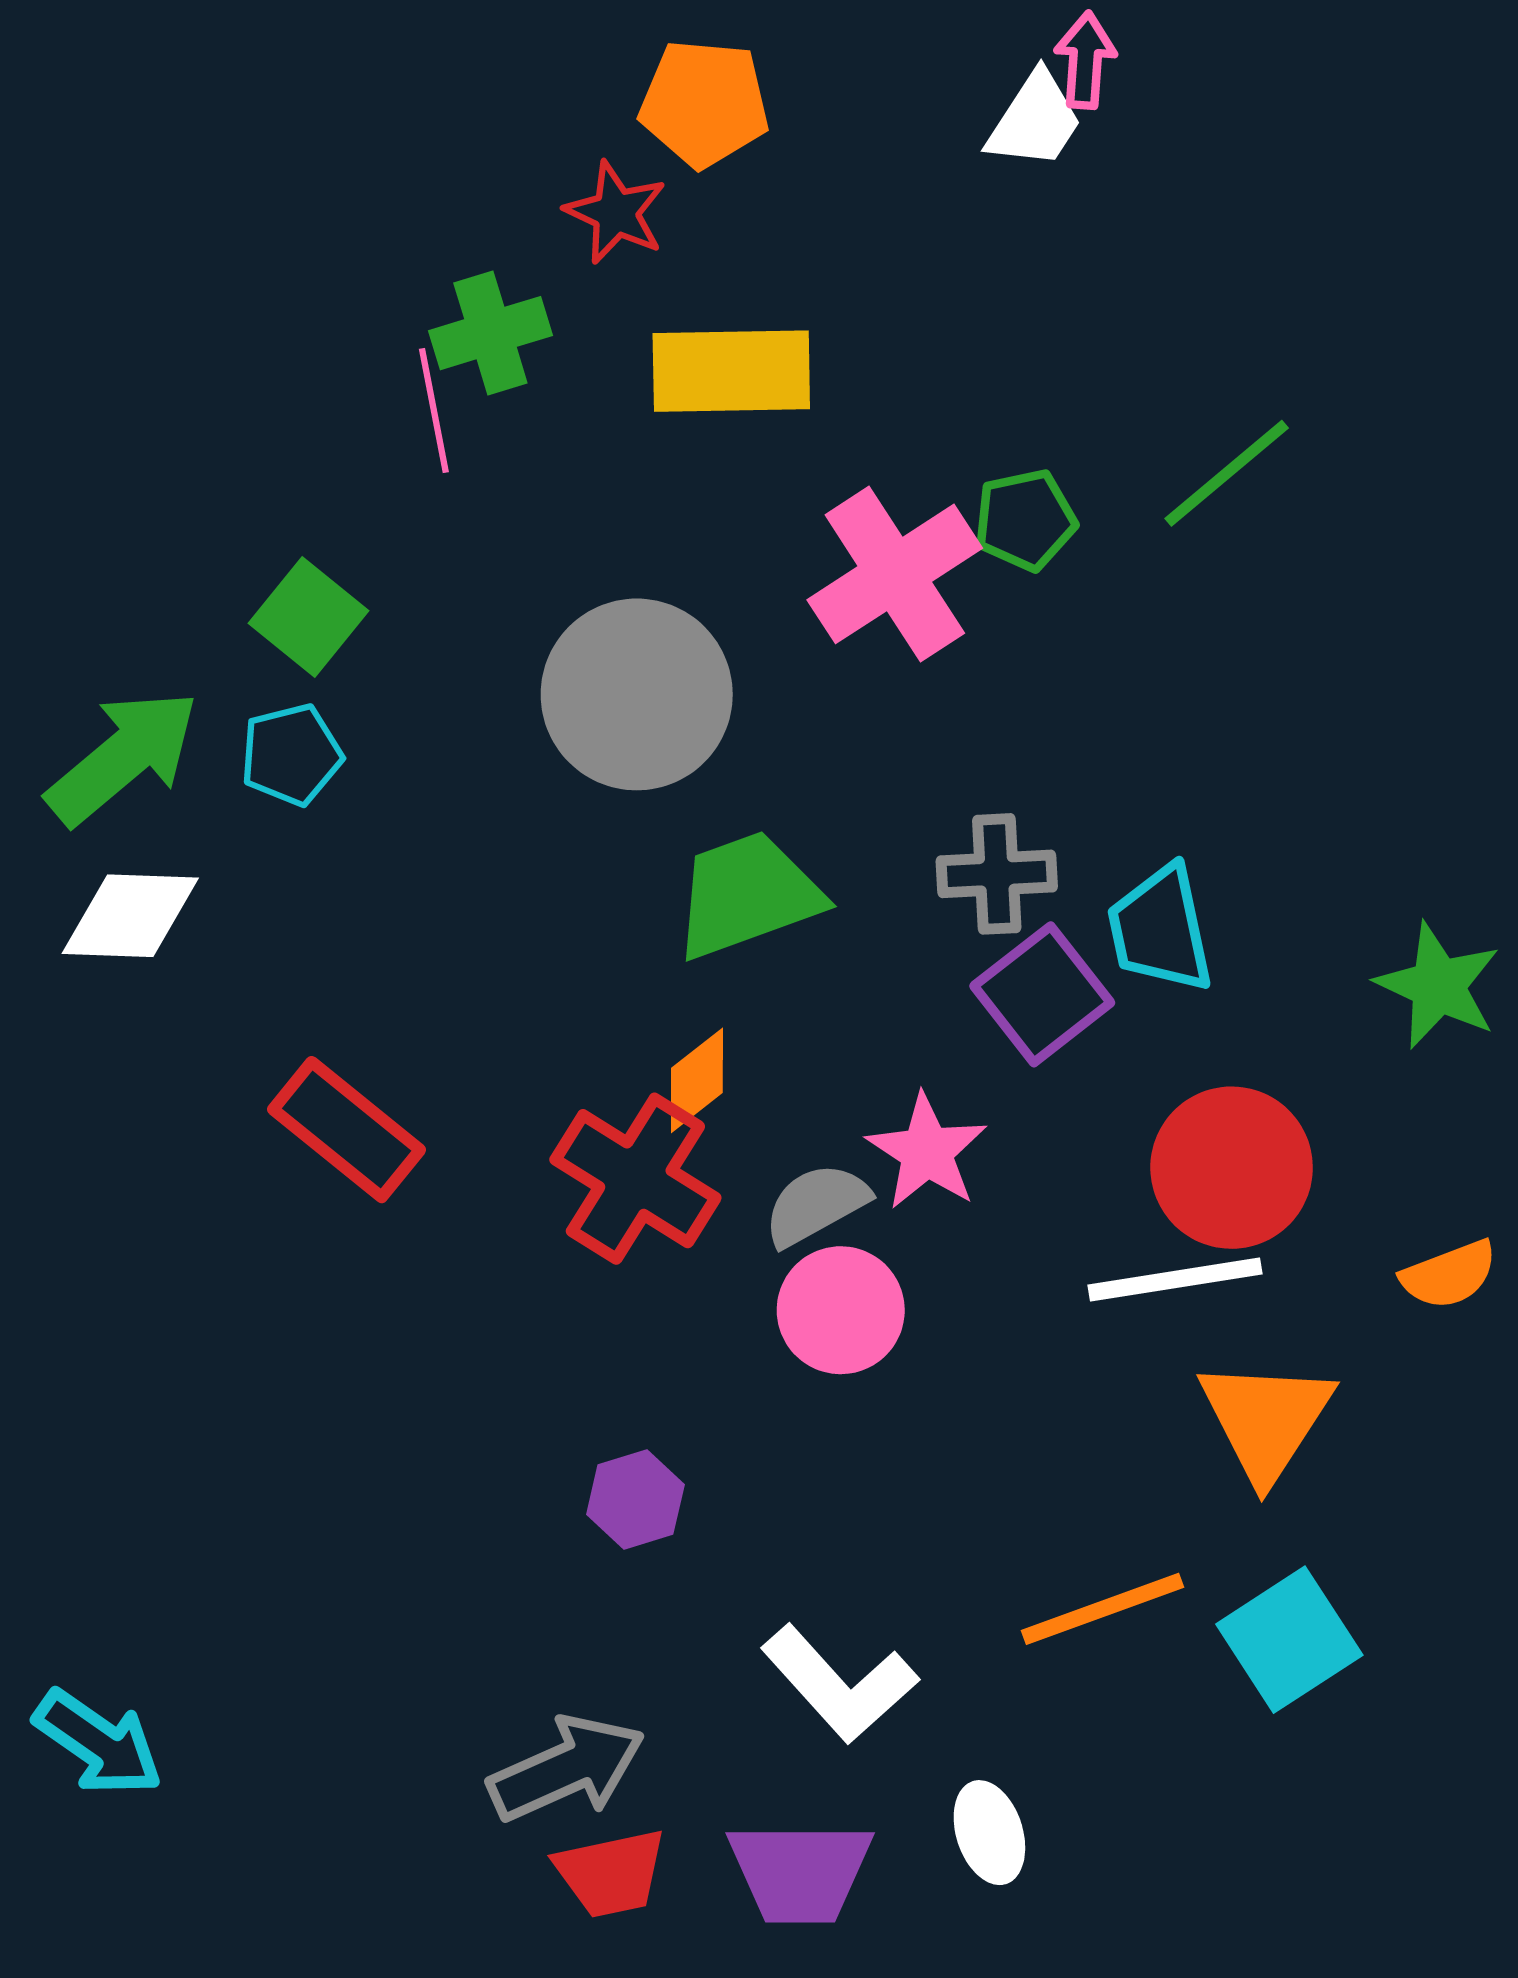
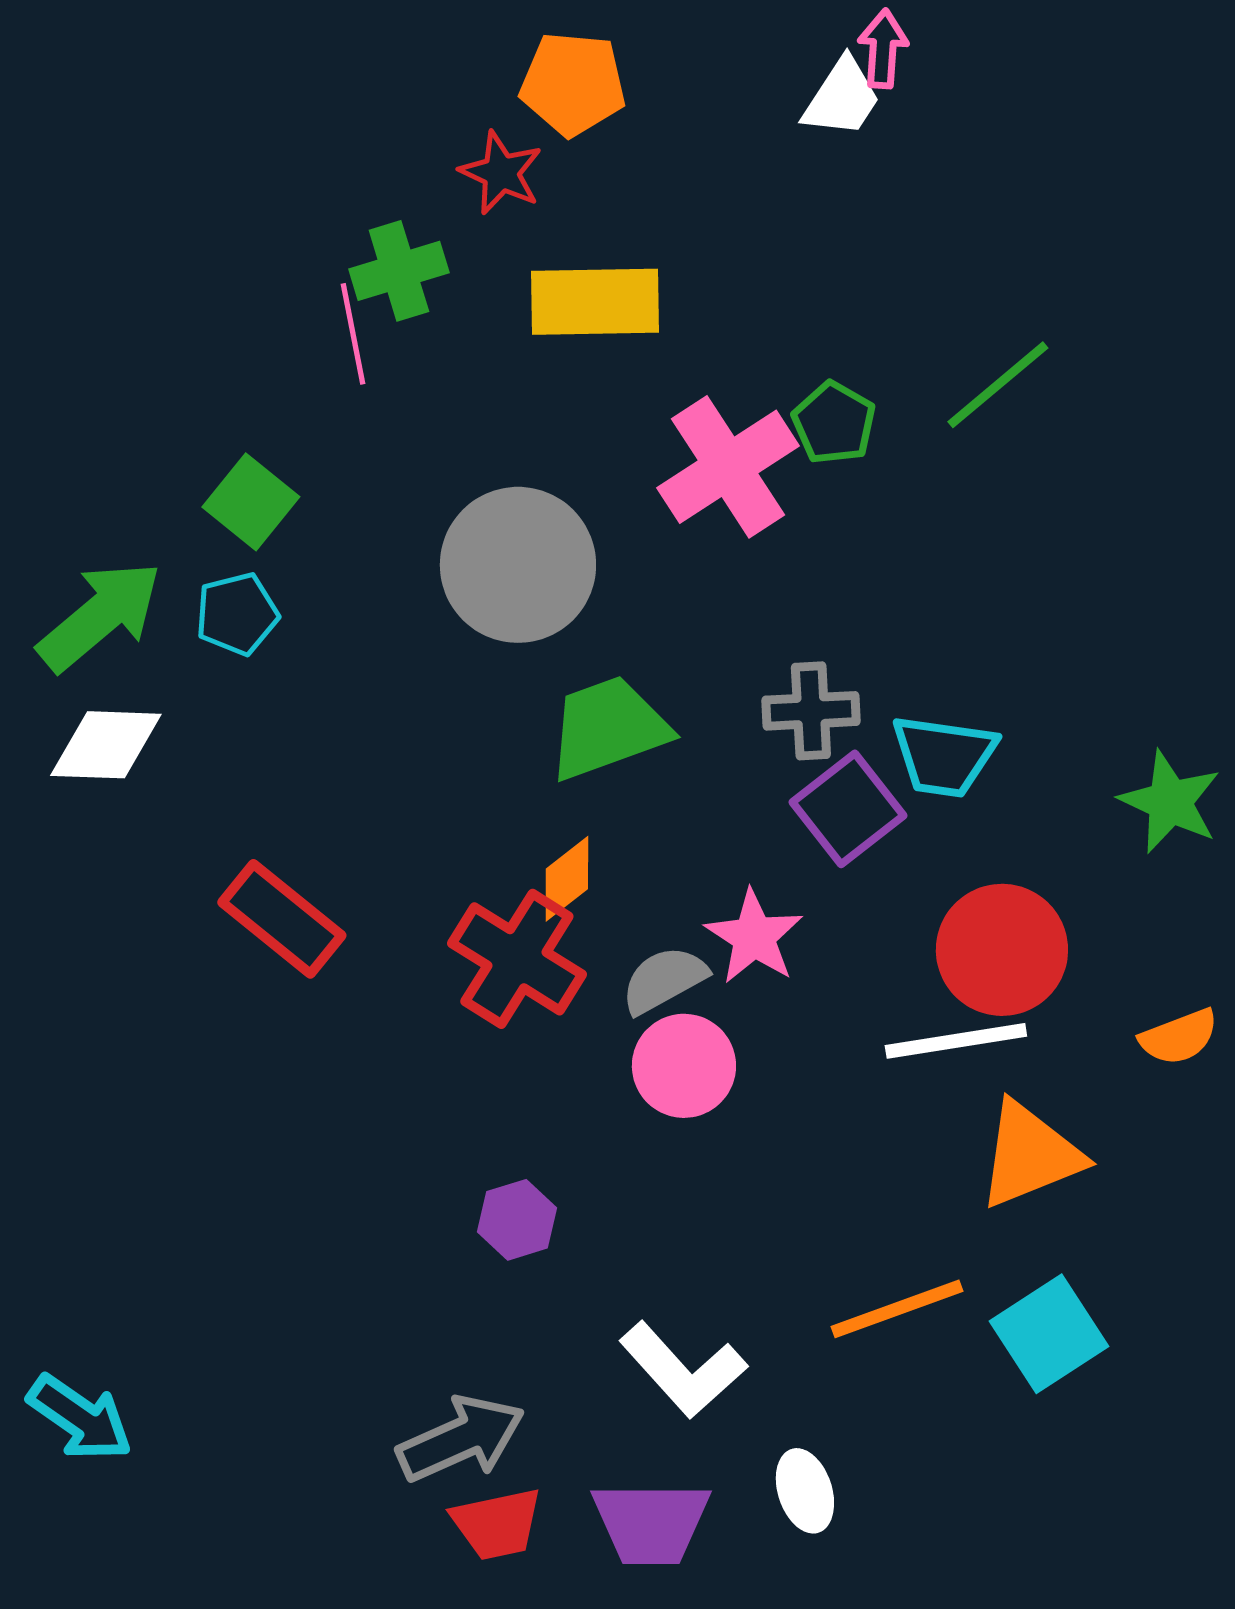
green pentagon: (1025, 520) -> (834, 423), turned -30
cyan trapezoid: (1160, 929) -> (944, 756), turned -70
orange triangle: (1266, 1420) -> (1030, 1155), turned 35

